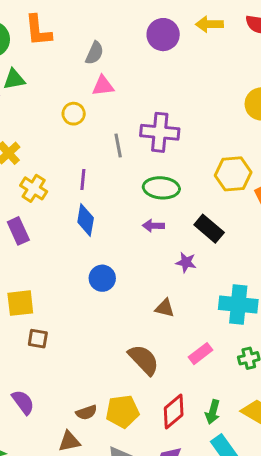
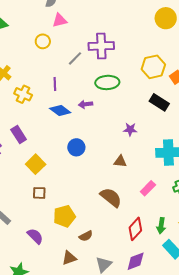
gray line: (118, 146) -> (75, 58), turned 63
blue diamond: (86, 220) -> (60, 110), turned -55
purple arrow: (153, 226) -> (86, 104), moved
black rectangle: (209, 229) -> (159, 102), moved
purple rectangle: (18, 231) -> (19, 135), moved
yellow square: (20, 303) -> (36, 164), moved, turned -30
yellow pentagon: (123, 411) -> (64, 216), moved
brown semicircle: (86, 412) -> (86, 236), moved

